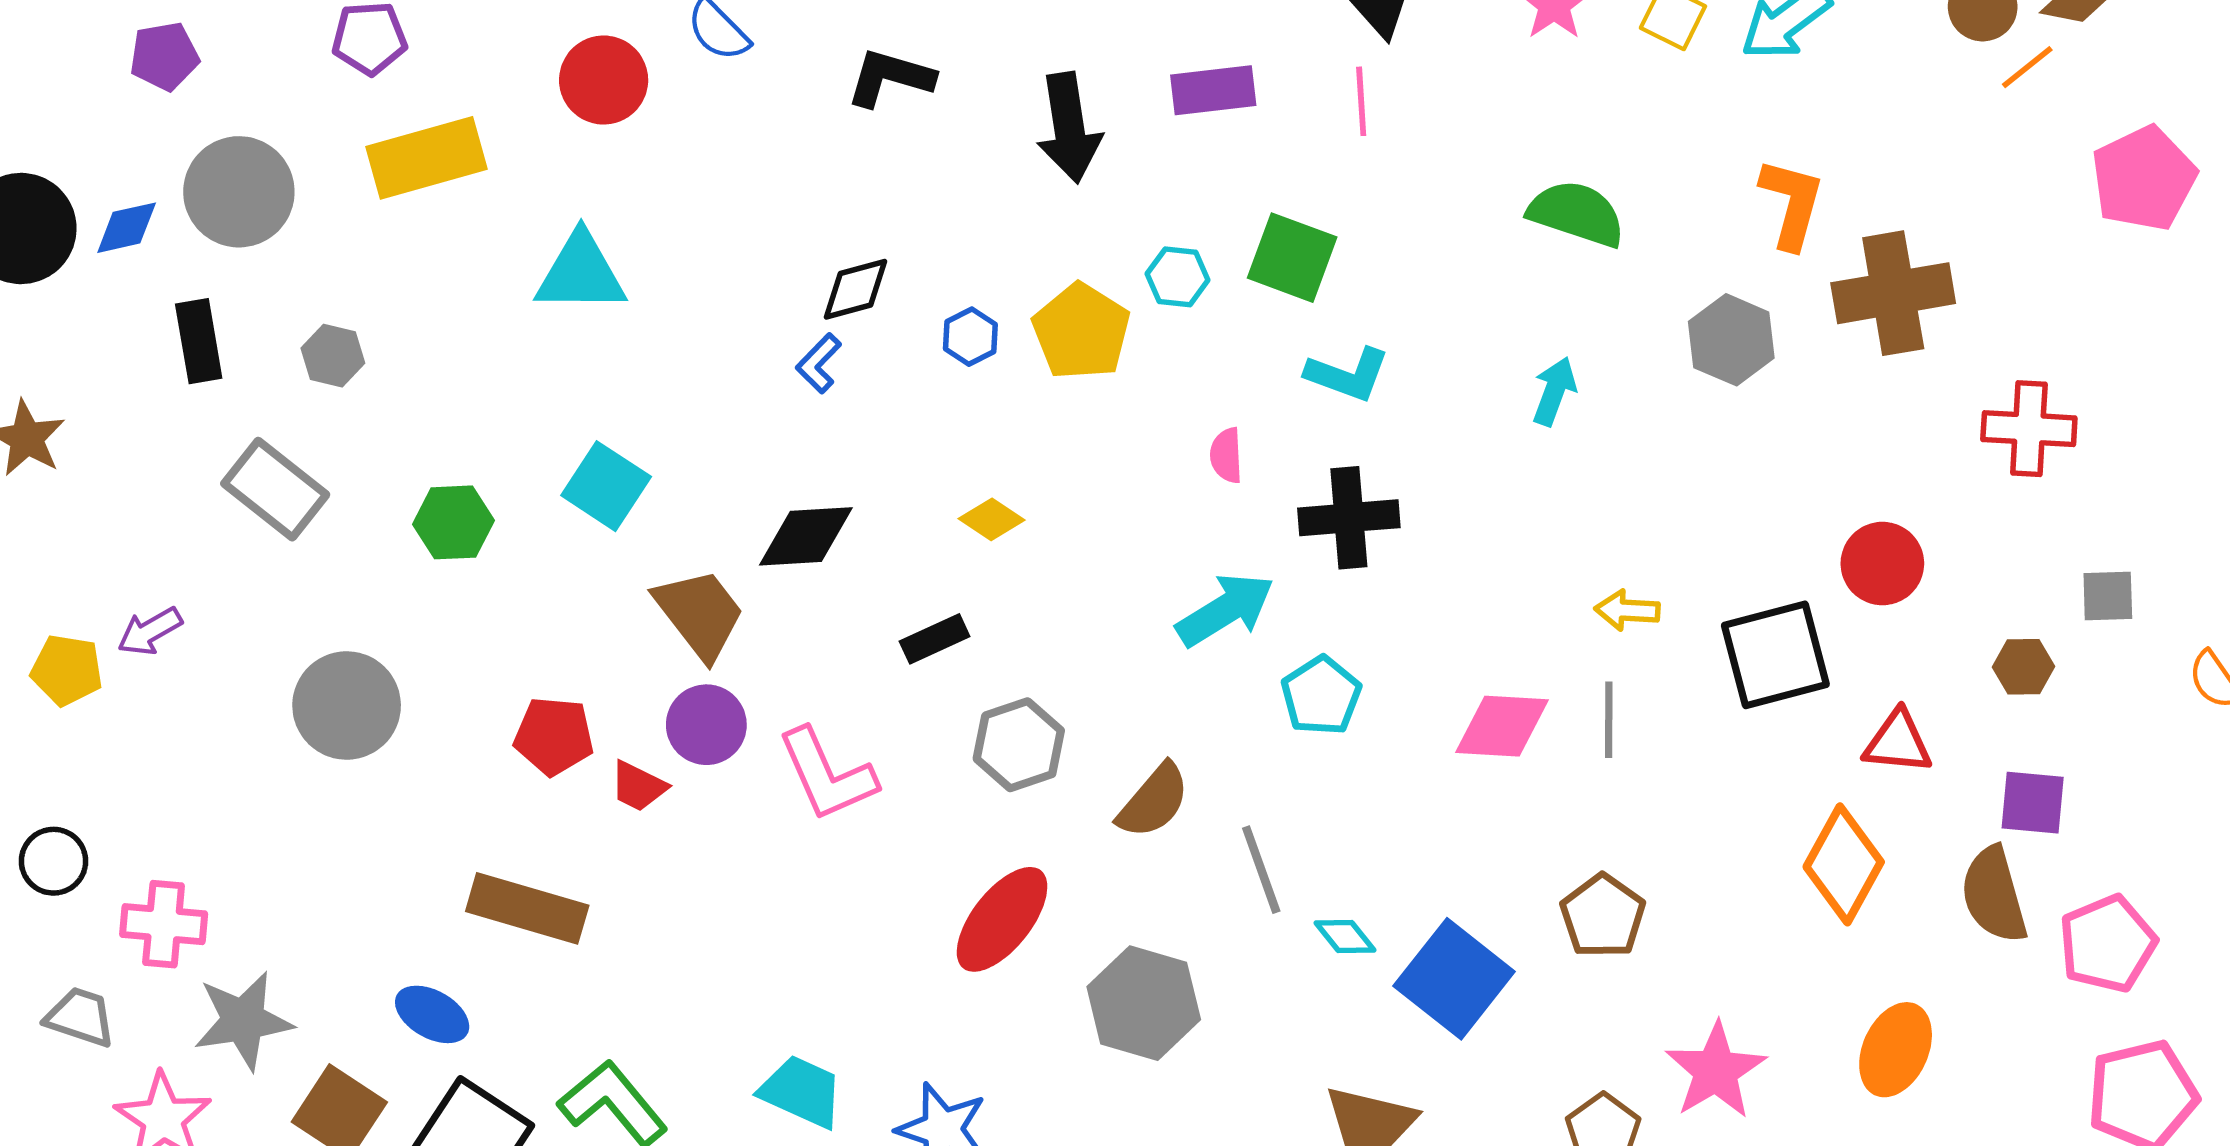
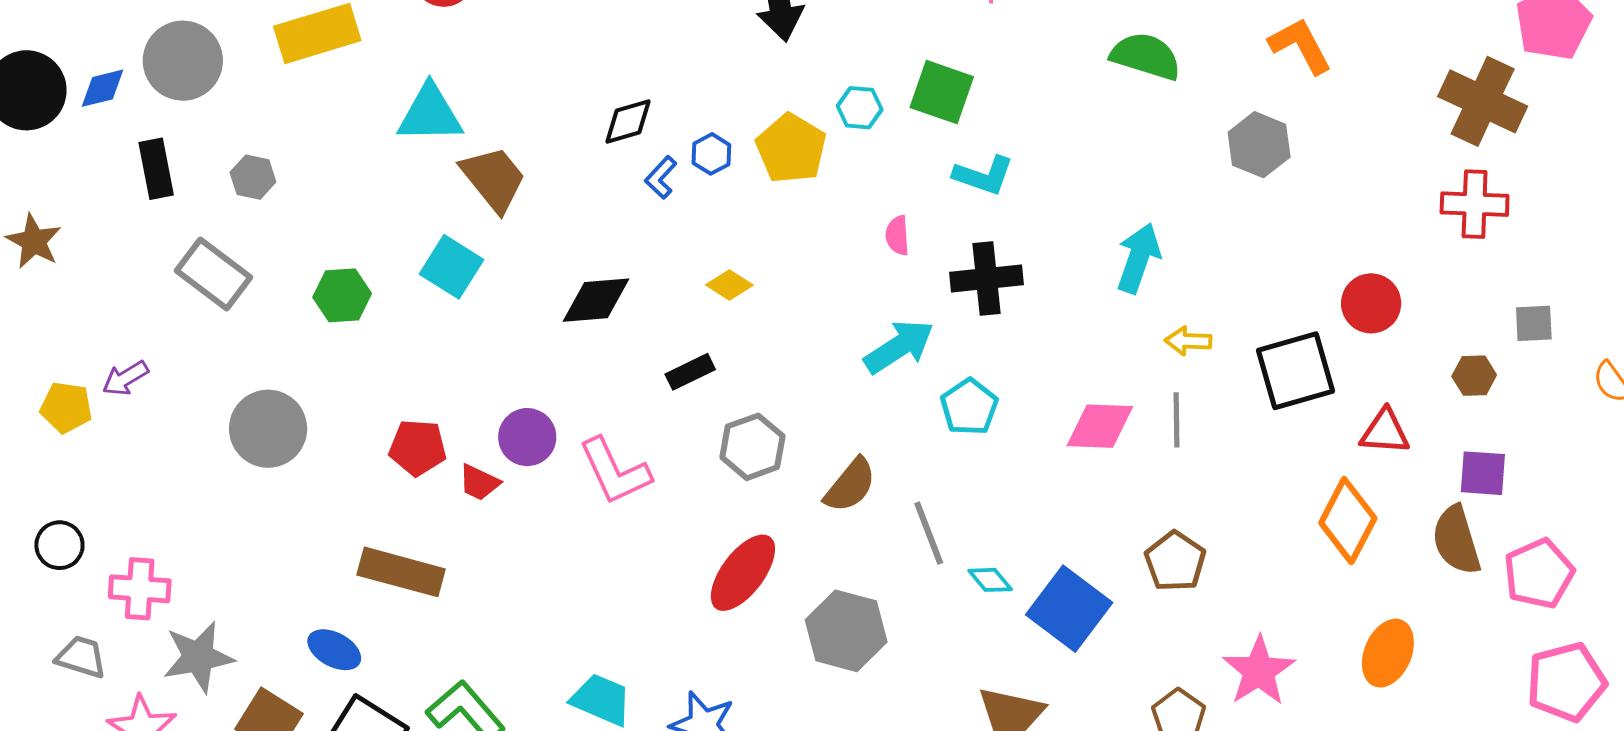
orange L-shape: (1792, 203) -> (1300, 46), turned -42
brown cross: (1893, 293) -> (1483, 101), moved, turned 36
blue L-shape: (819, 363) -> (661, 177), moved
cyan arrow: (1554, 391) -> (1138, 258), moved, size x1.4
brown trapezoid: (700, 614) -> (494, 179), moved

